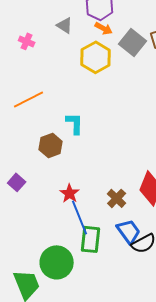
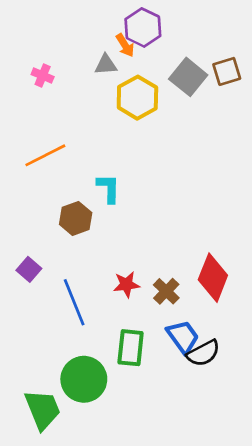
gray triangle: (65, 25) -> (106, 65), moved, turned -36
orange arrow: (104, 28) -> (125, 45), moved, turned 30
red star: (70, 193) -> (126, 284), moved, turned 30
blue line: (80, 217) -> (74, 302), moved

